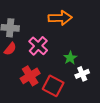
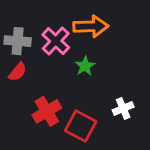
pink cross: (38, 46) -> (56, 41), moved
green star: (70, 58) -> (85, 66), moved

